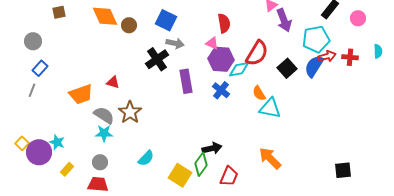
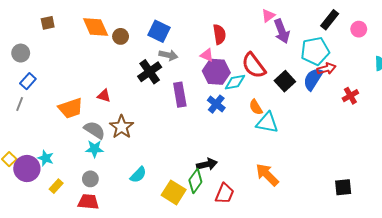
red semicircle: (257, 53) -> (254, 66), turned 112
red cross: (350, 57) -> (350, 96), moved, turned -35

